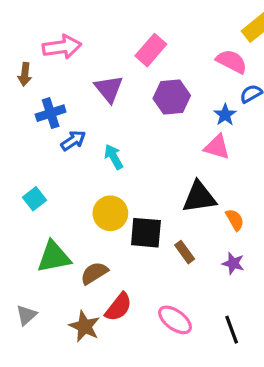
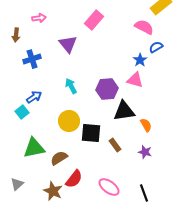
pink arrow: (62, 47) -> (39, 18), size x0.6
purple hexagon: (172, 97) -> (107, 89), moved
blue arrow: (73, 141) -> (34, 97), moved

